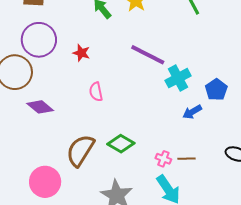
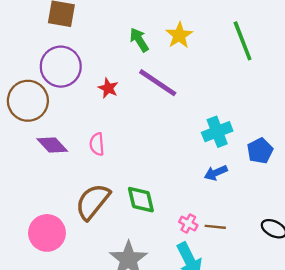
purple line: (148, 55) -> (158, 83), moved
pink semicircle: (96, 92) -> (97, 144), moved
blue arrow: (192, 112) -> (216, 173), moved
green diamond: (121, 144) -> (141, 200), turned 40

